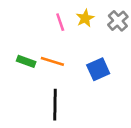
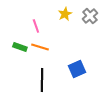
pink line: (60, 22) -> (36, 26), moved
blue square: (98, 69) -> (77, 69), moved

